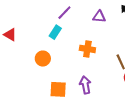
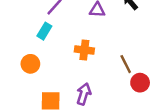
purple arrow: (85, 85) -> (84, 94), turned 30

